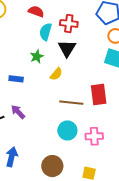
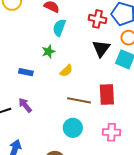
red cross: (69, 23) -> (97, 19), moved
black triangle: (67, 48) -> (101, 49), moved
pink cross: (94, 136) -> (112, 132), moved

